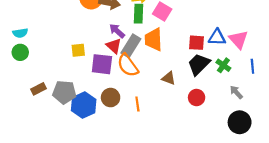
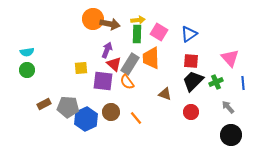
purple arrow: (117, 31) -> (107, 50), moved, turned 70
blue triangle: (217, 37) -> (189, 34), moved, turned -36
orange semicircle: (128, 65) -> (127, 82), size x0.7
green cross: (223, 65) -> (216, 82), turned 32
orange line: (137, 104) -> (136, 118), turned -32

